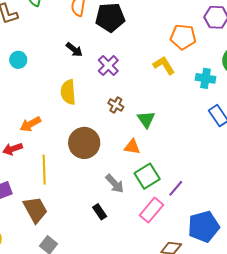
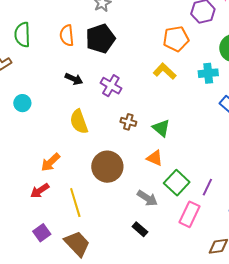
orange triangle: (132, 147) -> (155, 158), turned 30

